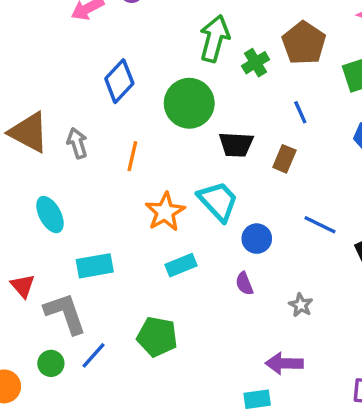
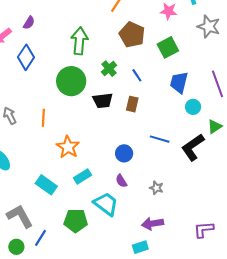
green cross: (256, 63) -> (109, 69), moved
blue diamond: (119, 81) -> (26, 57), moved
cyan trapezoid: (218, 201) -> (106, 204), moved
cyan rectangle: (95, 266) -> (46, 185), moved, turned 55

